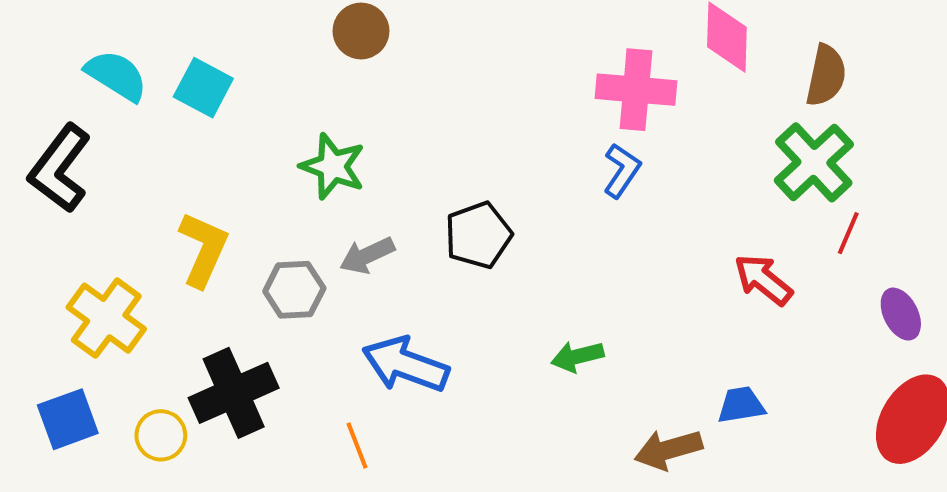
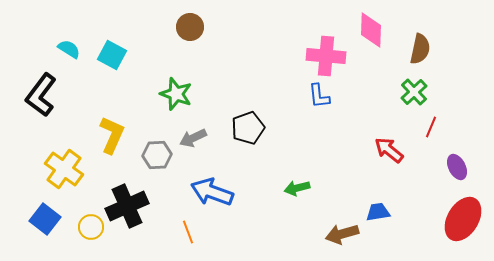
cyan semicircle: (116, 75) -> (69, 49), size x0.7
green cross: (814, 162) -> (414, 92), size x0.7
blue L-shape: (622, 170) -> (319, 96), turned 140
blue square: (68, 419) -> (45, 219), turned -32

